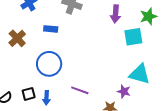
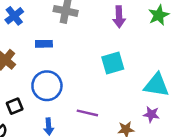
cyan square: (133, 37) -> (113, 63), moved
purple star: (124, 91) -> (151, 114), moved
black square: (29, 94) -> (15, 106), moved

